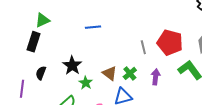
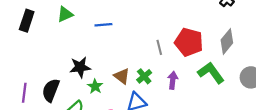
green triangle: (42, 20) -> (65, 14), moved
black rectangle: (33, 42) -> (27, 21), moved
black star: (72, 65) -> (80, 67), turned 30
black semicircle: (41, 73) -> (51, 90), moved, size x1.5

